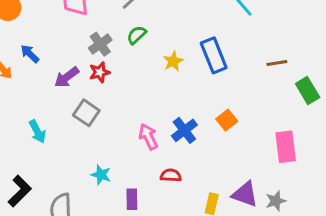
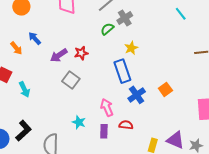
gray cross: (100, 44) -> (125, 18), moved
blue rectangle: (214, 55) -> (122, 71), moved
cyan arrow: (37, 131) -> (24, 89), moved
pink arrow: (148, 137) -> (107, 108), moved
purple rectangle: (132, 199) -> (104, 131), moved

